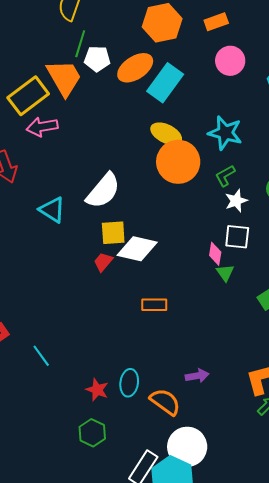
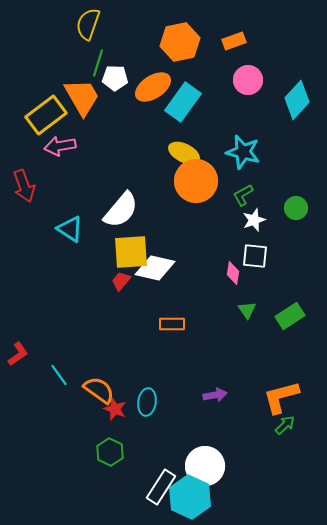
yellow square: (113, 233) -> (131, 252), size x1.4
green triangle: (225, 273) -> (247, 310), moved
orange semicircle: (165, 402) -> (99, 390), moved

